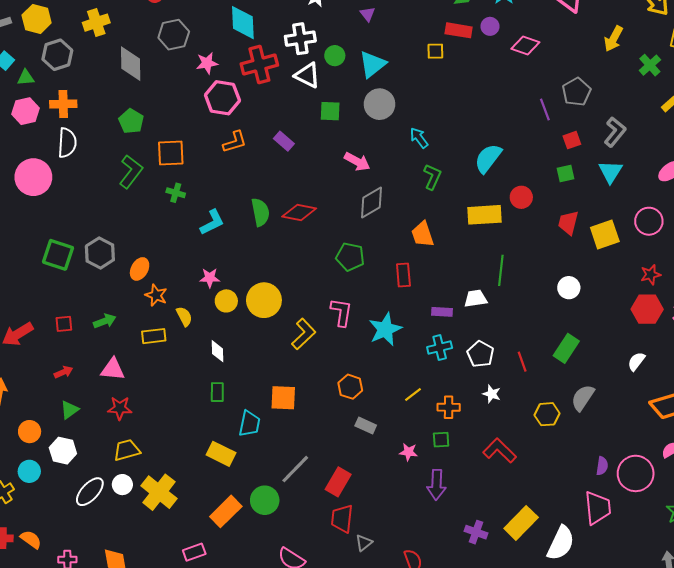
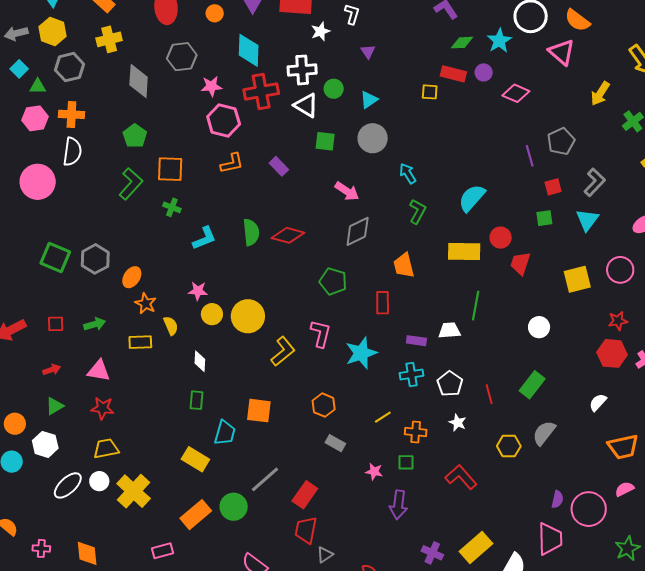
cyan triangle: (372, 64) -> (369, 100), size x0.7
red trapezoid: (568, 223) -> (520, 263), moved

